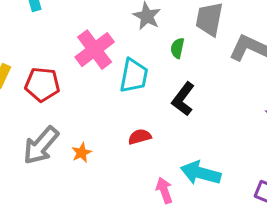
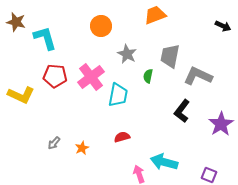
red pentagon: (42, 84) -> (55, 76), moved
black L-shape: (183, 99) -> (182, 111), moved
gray arrow: (41, 145) -> (54, 143), size x0.5

